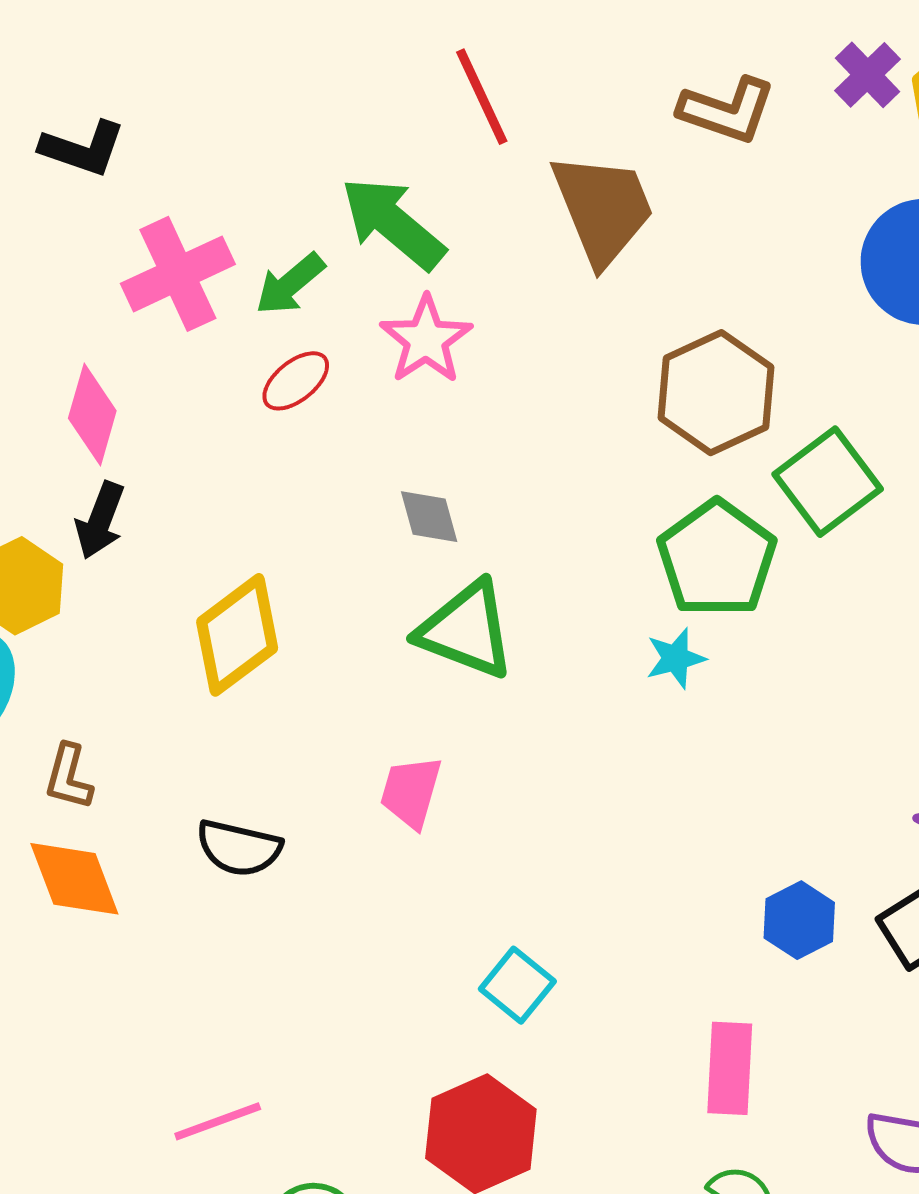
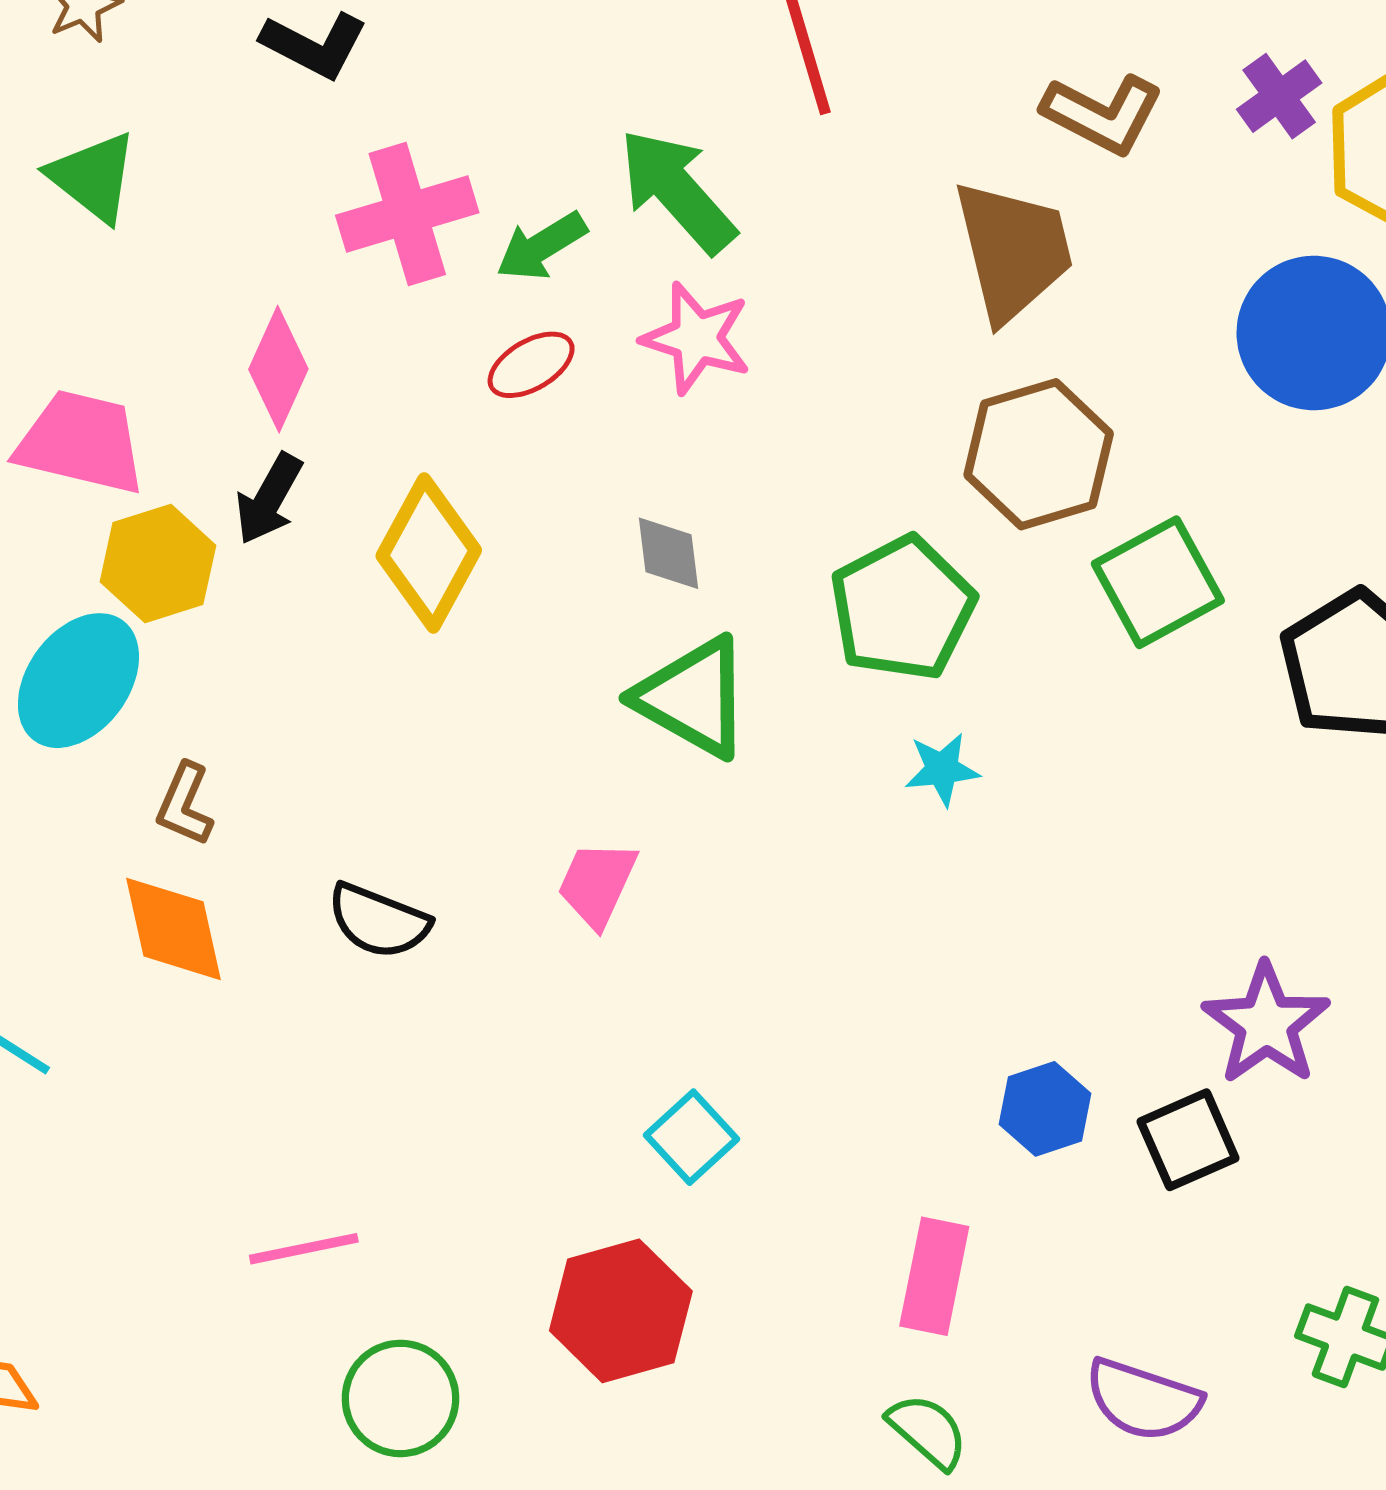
brown trapezoid: (603, 209) -> (1013, 251), moved
pink star: (426, 340) -> (696, 338), turned -30
green pentagon: (717, 559) -> (902, 608), moved
yellow diamond: (237, 635) -> (429, 553), moved, turned -33

